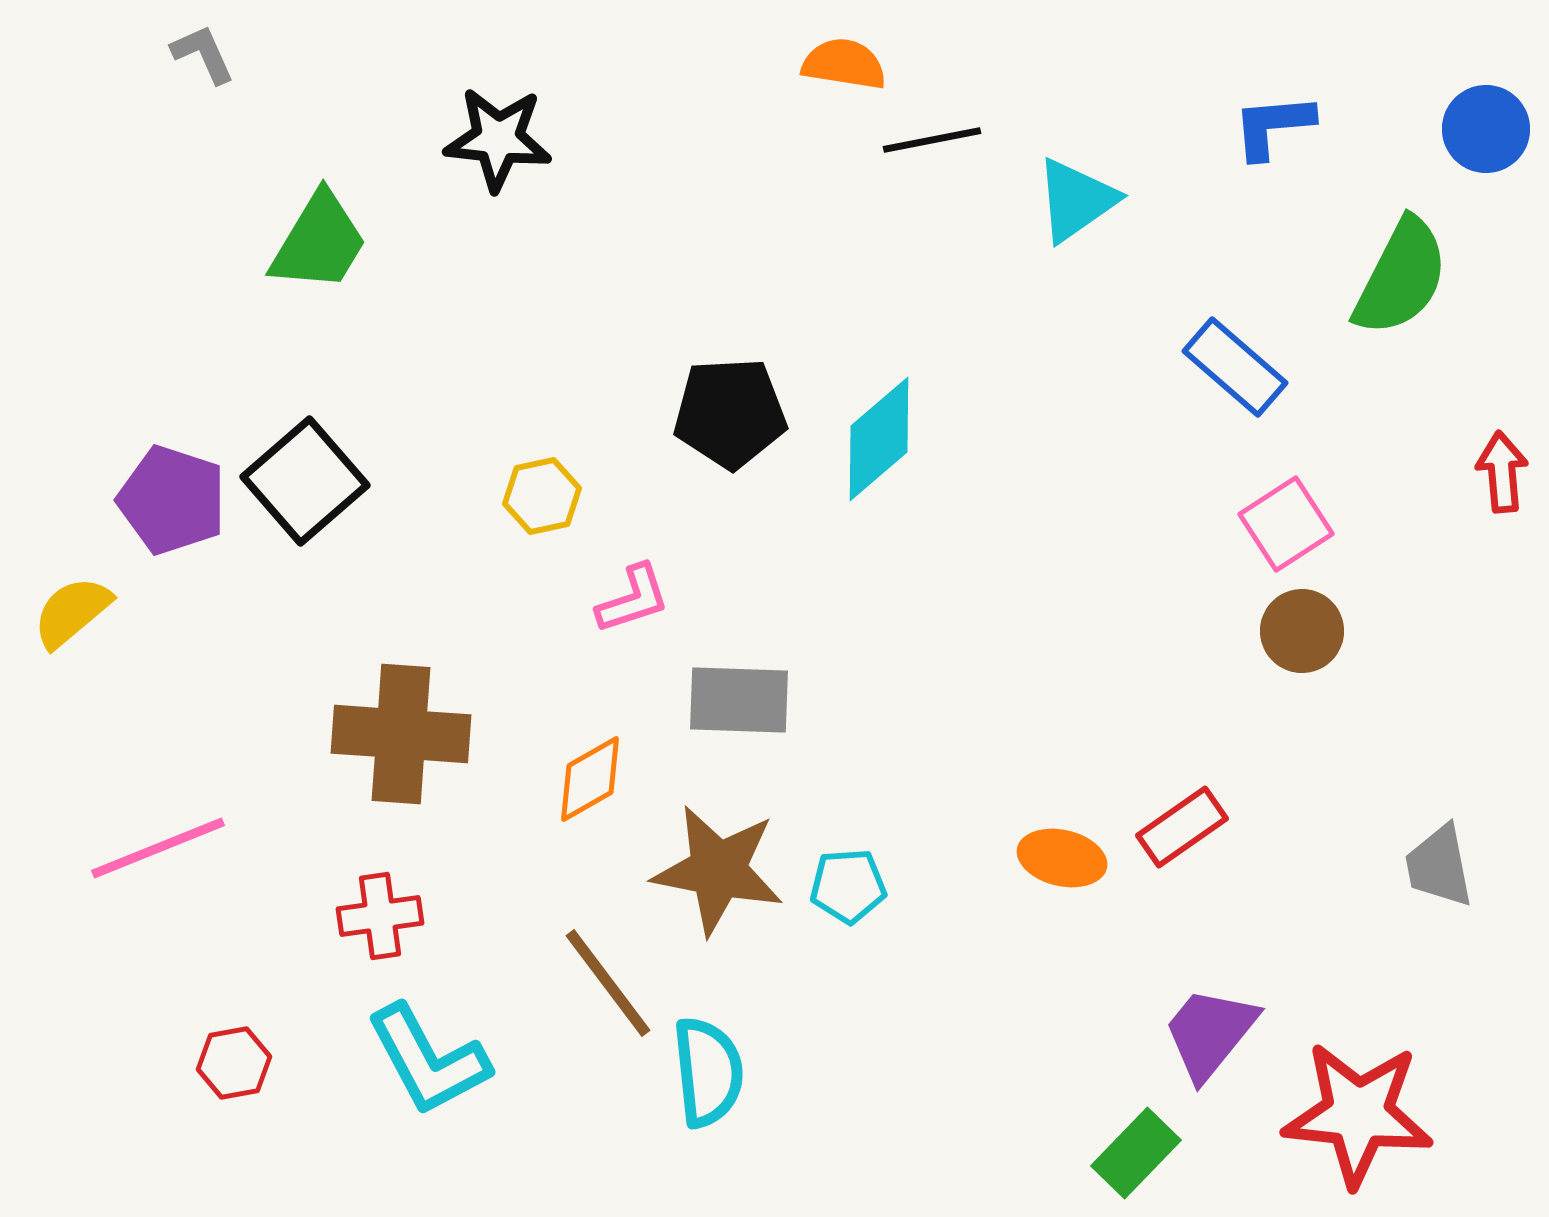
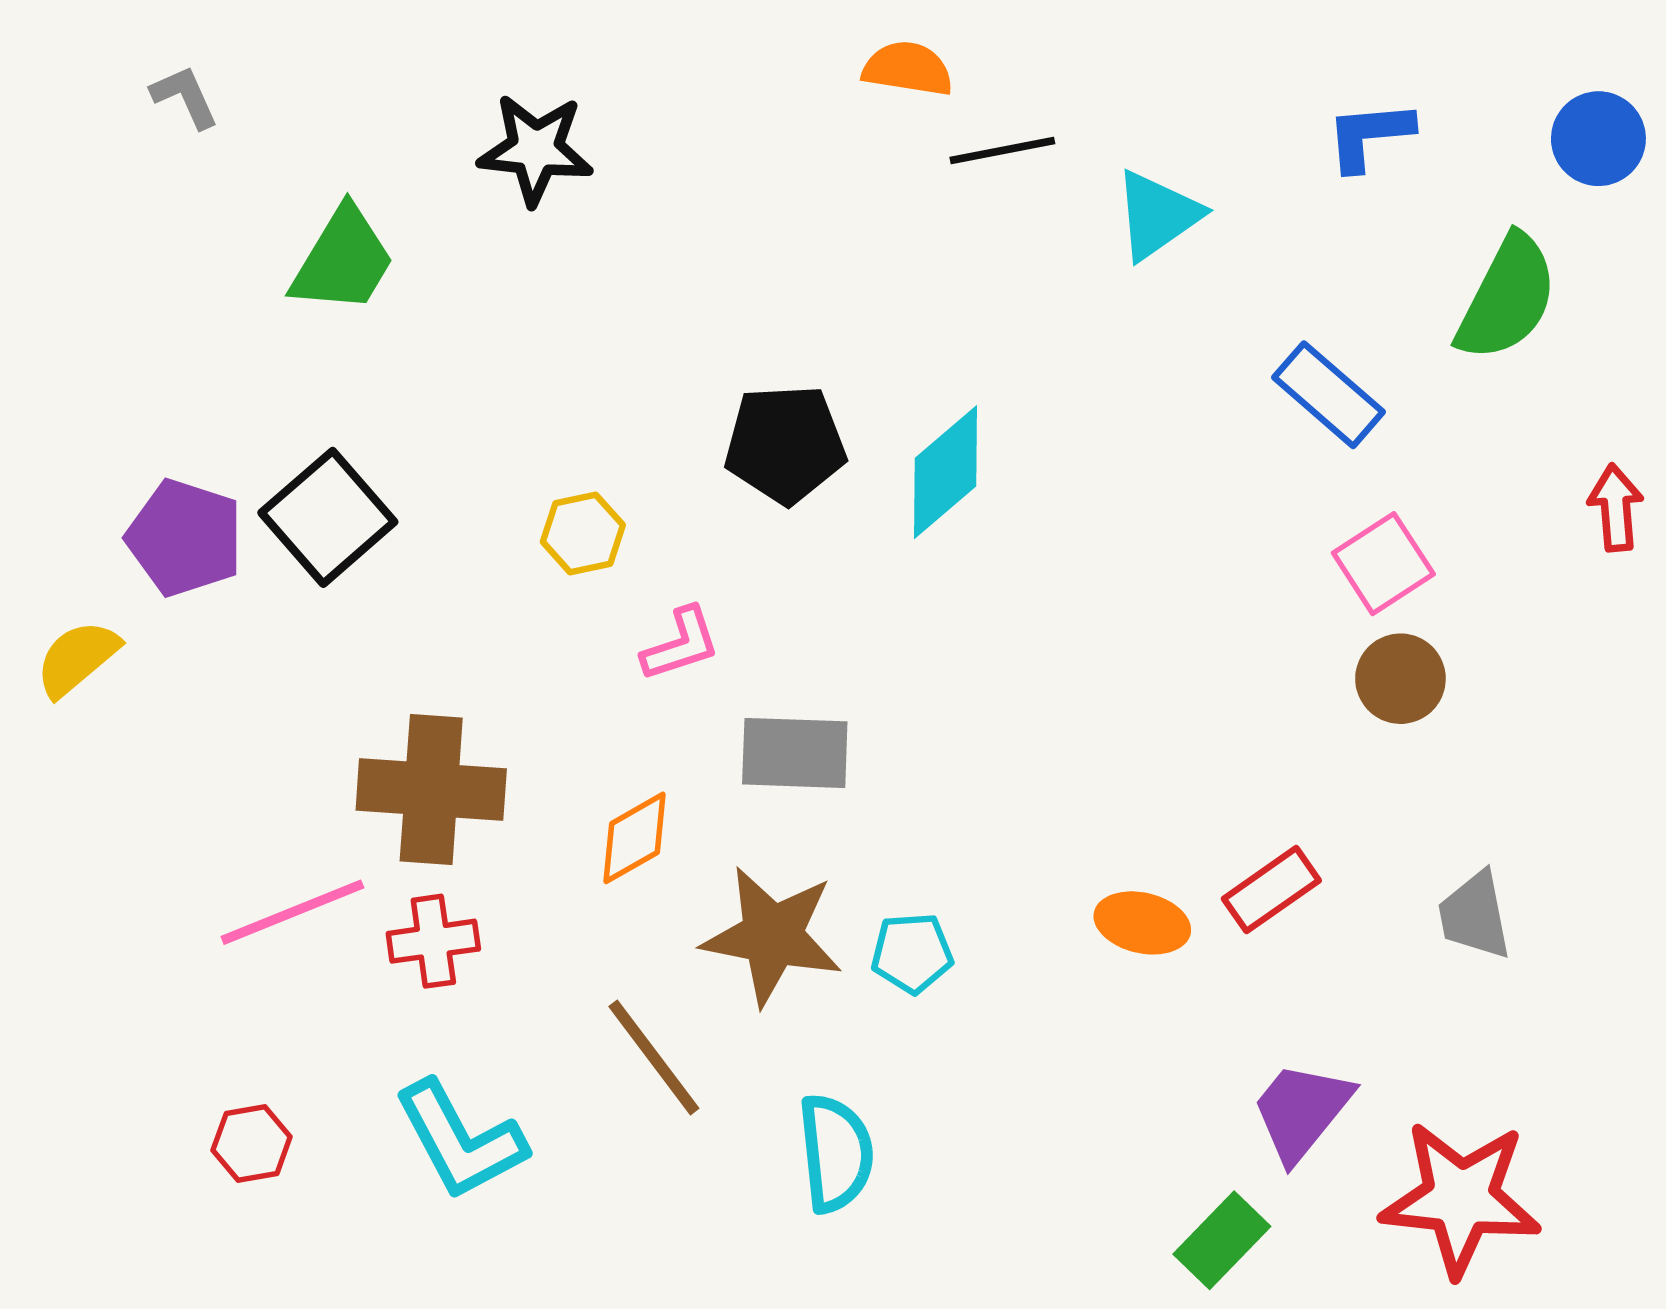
gray L-shape: (203, 54) -> (185, 97), moved
pink line: (158, 848) -> (292, 912), moved
gray trapezoid: (1439, 866) -> (1475, 915), moved
red cross: (380, 916) -> (433, 941), moved
cyan semicircle: (708, 1072) -> (836, 1153), moved

